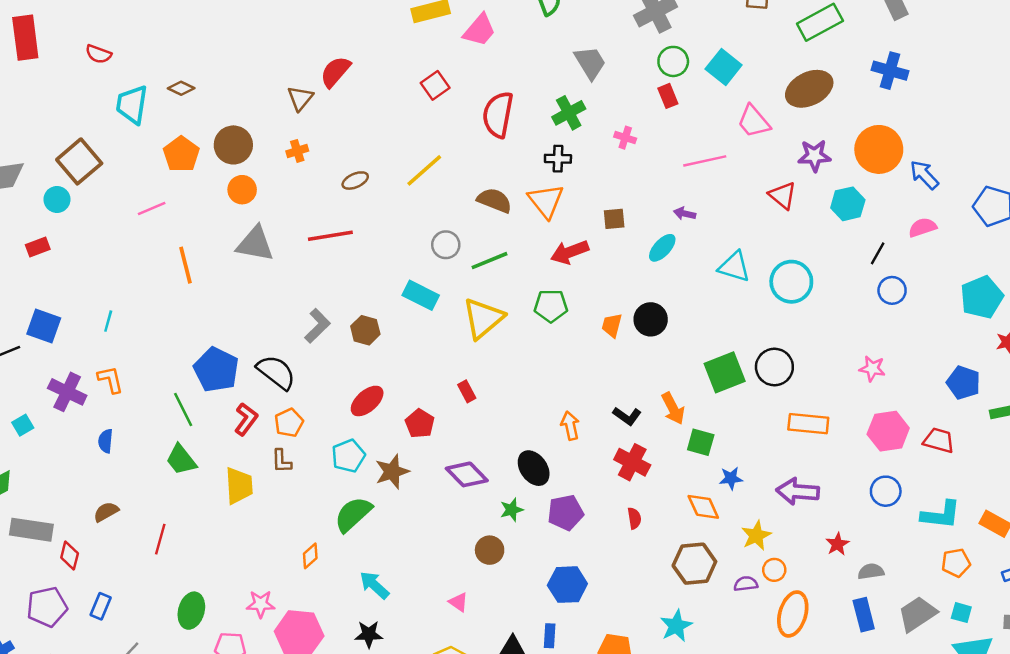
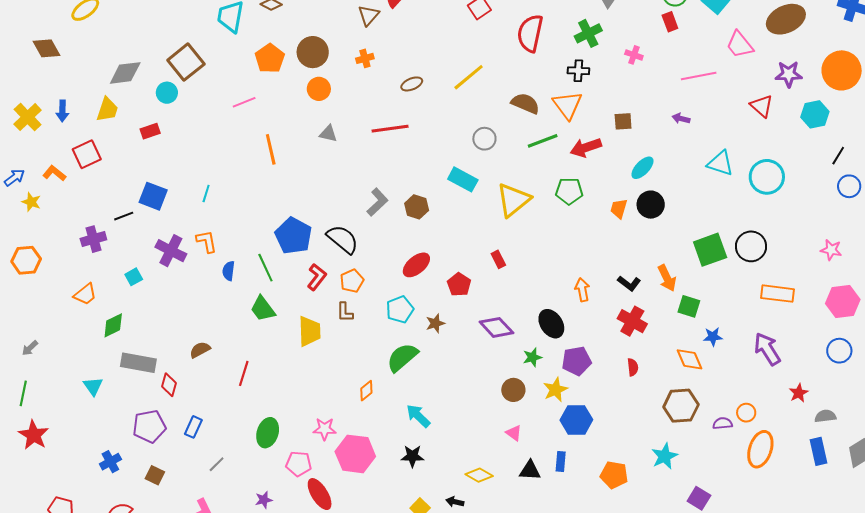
gray triangle: (255, 244) -> (328, 134), size x0.6
cyan ellipse: (662, 248) -> (642, 168), moved
green line: (489, 261) -> (543, 141), moved
blue semicircle: (106, 441) -> (229, 271), moved
brown star: (392, 472) -> (435, 323), size x0.7
purple arrow: (798, 491) -> (767, 349), turned 52
yellow star: (756, 535) -> (555, 390), moved
pink triangle: (458, 602) -> (514, 433), moved

